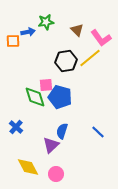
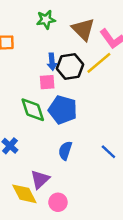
brown triangle: (77, 30) -> (83, 29), size x1.5
blue arrow: (28, 32) -> (52, 62), moved, turned 96
pink square: (46, 85) -> (47, 82), moved
purple triangle: (51, 145) -> (40, 179), moved

